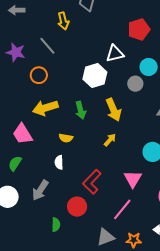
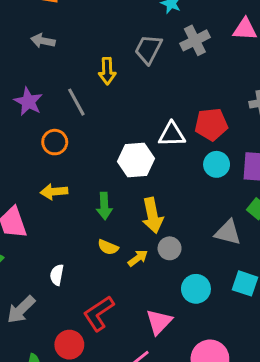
red pentagon: (139, 29) -> (211, 124), moved
gray circle: (135, 84) -> (170, 248), moved
yellow arrow: (45, 108) -> (54, 192), size x0.7
yellow semicircle: (66, 138) -> (108, 247), moved

